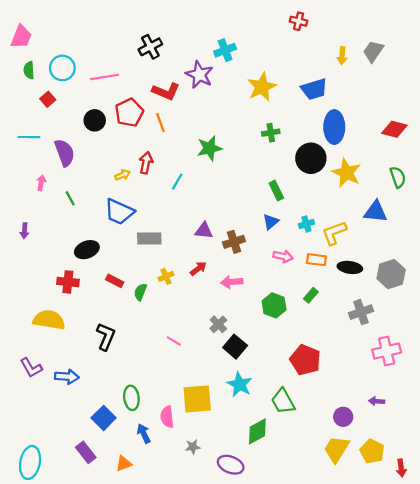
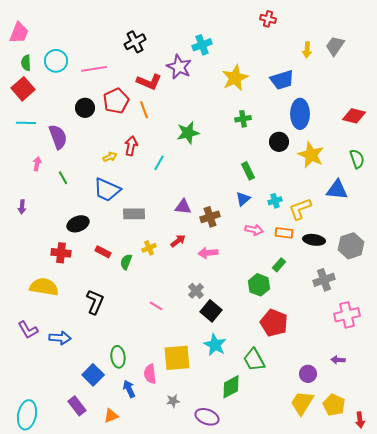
red square: (48, 99) -> (23, 89), moved, size x1.6
black circle: (311, 158) -> (279, 142), size x0.7
green hexagon: (274, 305) -> (259, 285), moved

